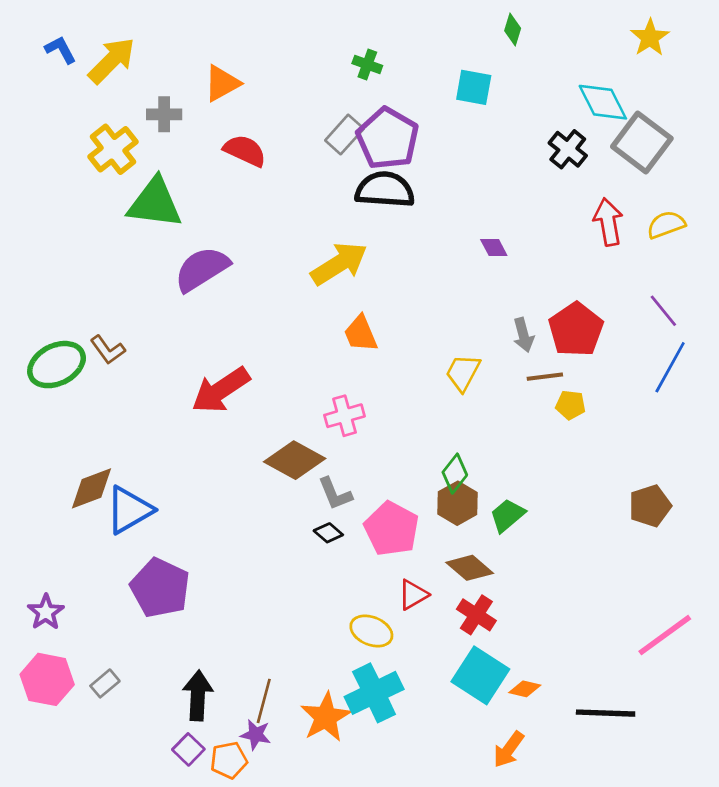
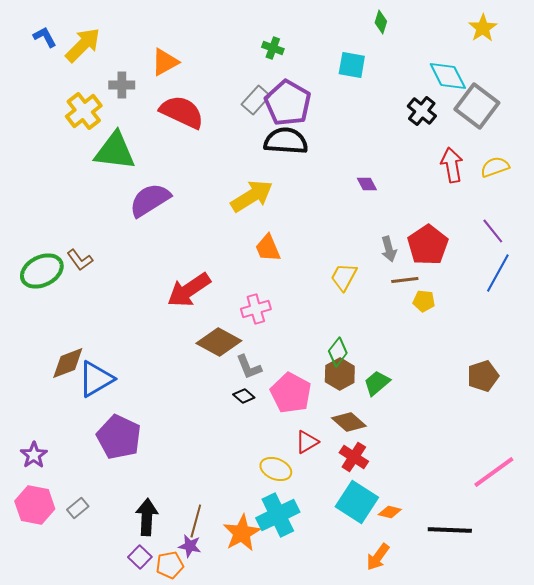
red semicircle: (245, 151) -> (182, 112), size x1.4
red arrow: (221, 390) -> (189, 290), moved

